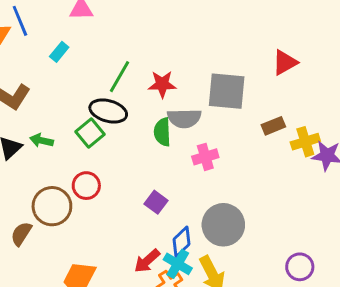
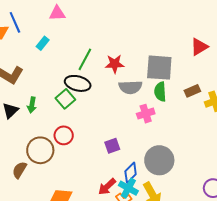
green semicircle: (162, 132) -> (160, 92), moved
green arrow: (41, 141) -> (32, 105), turned -91
purple square: (156, 202) -> (112, 146), turned 35

